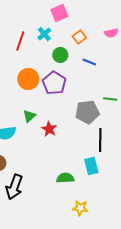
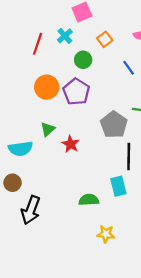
blue line: (89, 62) -> (129, 68), moved, turned 32
gray pentagon: (87, 112) -> (114, 125), turned -30

